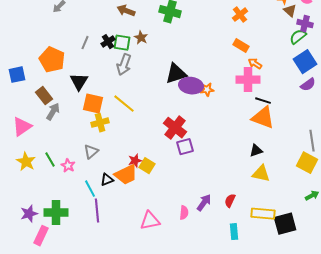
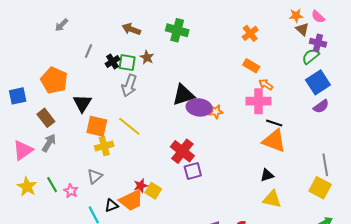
gray line: (85, 43) -> (89, 51), moved
gray arrow: (53, 112) -> (49, 143), moved

